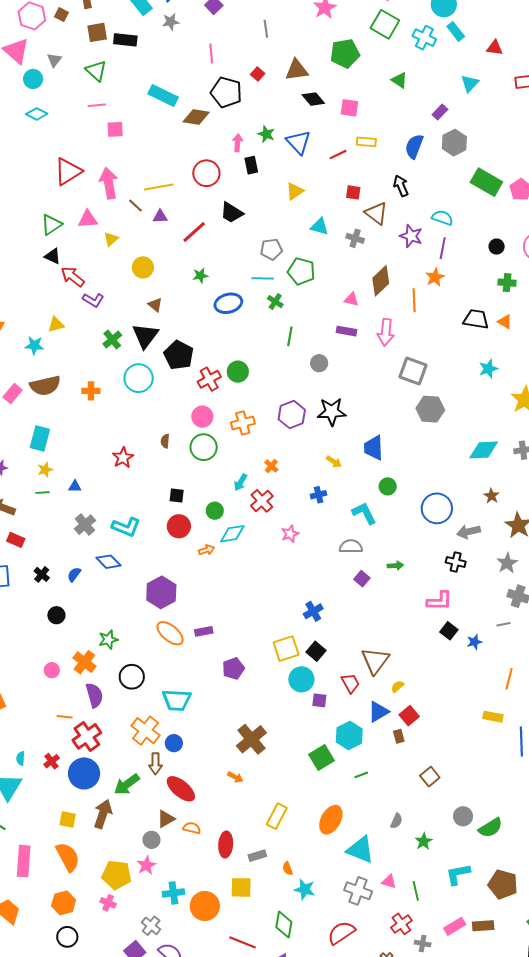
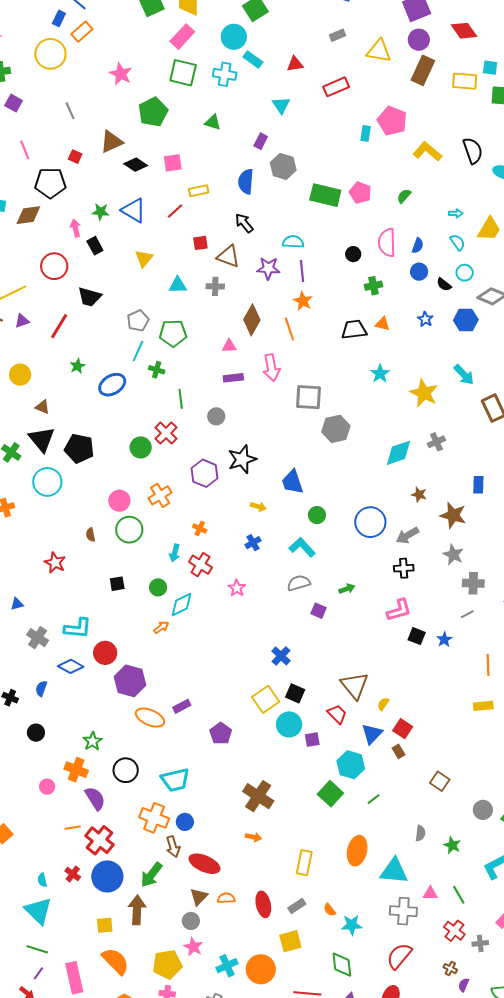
cyan line: (263, 278) -> (138, 351), turned -50
red cross: (209, 379) -> (166, 433), moved
red circle: (179, 526) -> (105, 653), moved

